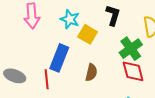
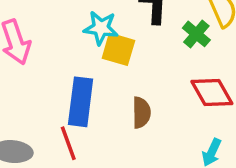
cyan star: (70, 19) -> (101, 28), moved
green cross: (131, 49) -> (196, 34), moved, size x0.7

